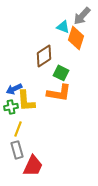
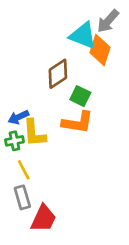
cyan triangle: (63, 27) -> (83, 36), size x1.6
yellow line: (18, 129) -> (24, 170), turned -49

